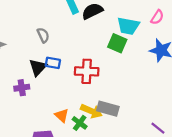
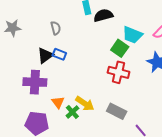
red cross: (87, 71) -> (118, 72), moved
purple cross: (22, 88) -> (35, 82), moved, size x1.6
gray rectangle: (108, 109) -> (117, 111), moved

